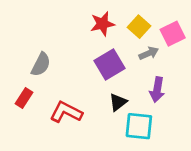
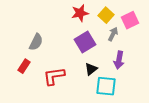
gray arrow: (149, 53) -> (113, 34), turned -40
red L-shape: (66, 112) -> (54, 76), turned -35

